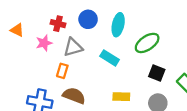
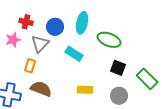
blue circle: (88, 19) -> (55, 27), moved
green ellipse: (147, 43) -> (109, 40), turned 55
gray triangle: (73, 47) -> (40, 44), turned -30

